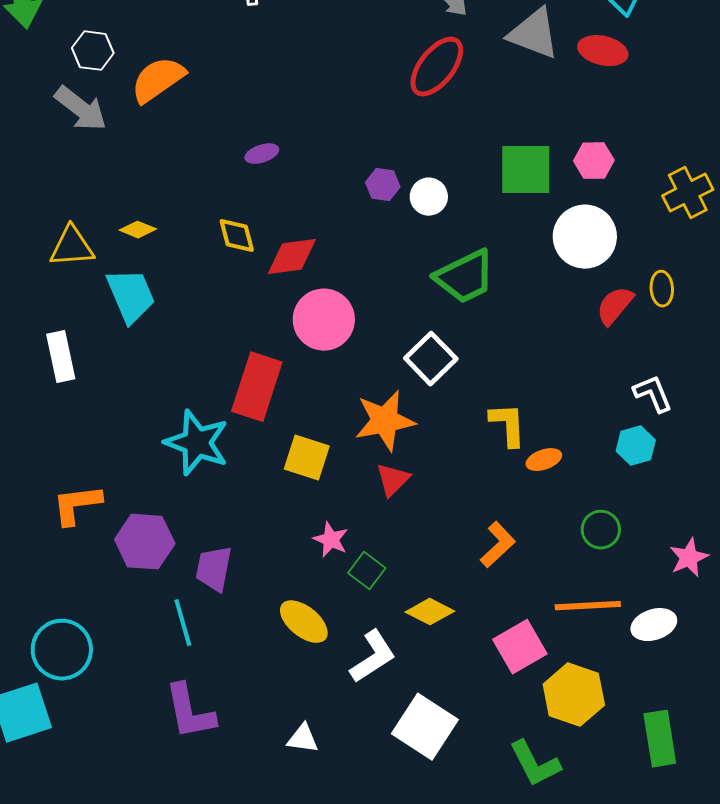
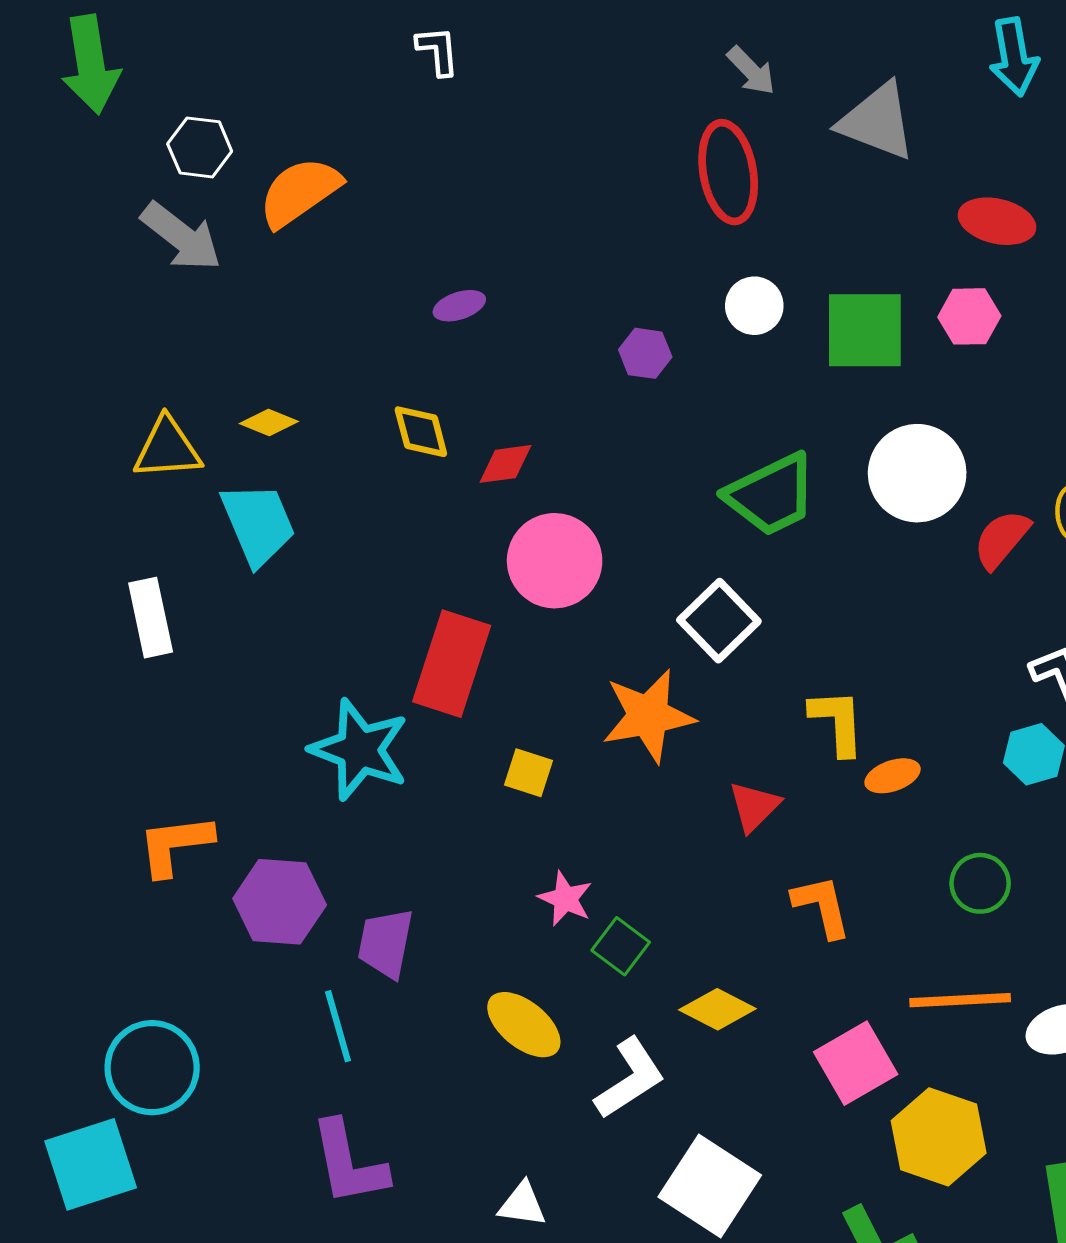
red ellipse: (603, 51) -> (997, 221), moved
red ellipse: (437, 67) -> (728, 172), turned -48
white circle: (429, 197) -> (754, 306), moved
white circle: (585, 237) -> (917, 473), moved
red diamond: (292, 257) -> (505, 464), size x0.7
yellow square: (307, 458) -> (528, 773), size x0.7
red triangle: (393, 480) -> (754, 807), moved
orange L-shape: (498, 545) -> (822, 906), turned -60

